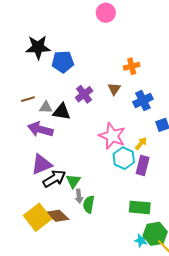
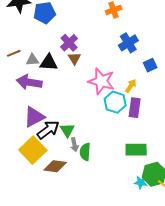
brown triangle: (114, 89) -> (74, 58), moved
brown diamond: (57, 216) -> (55, 166), turned -30
yellow square: (37, 217) -> (33, 150), moved

